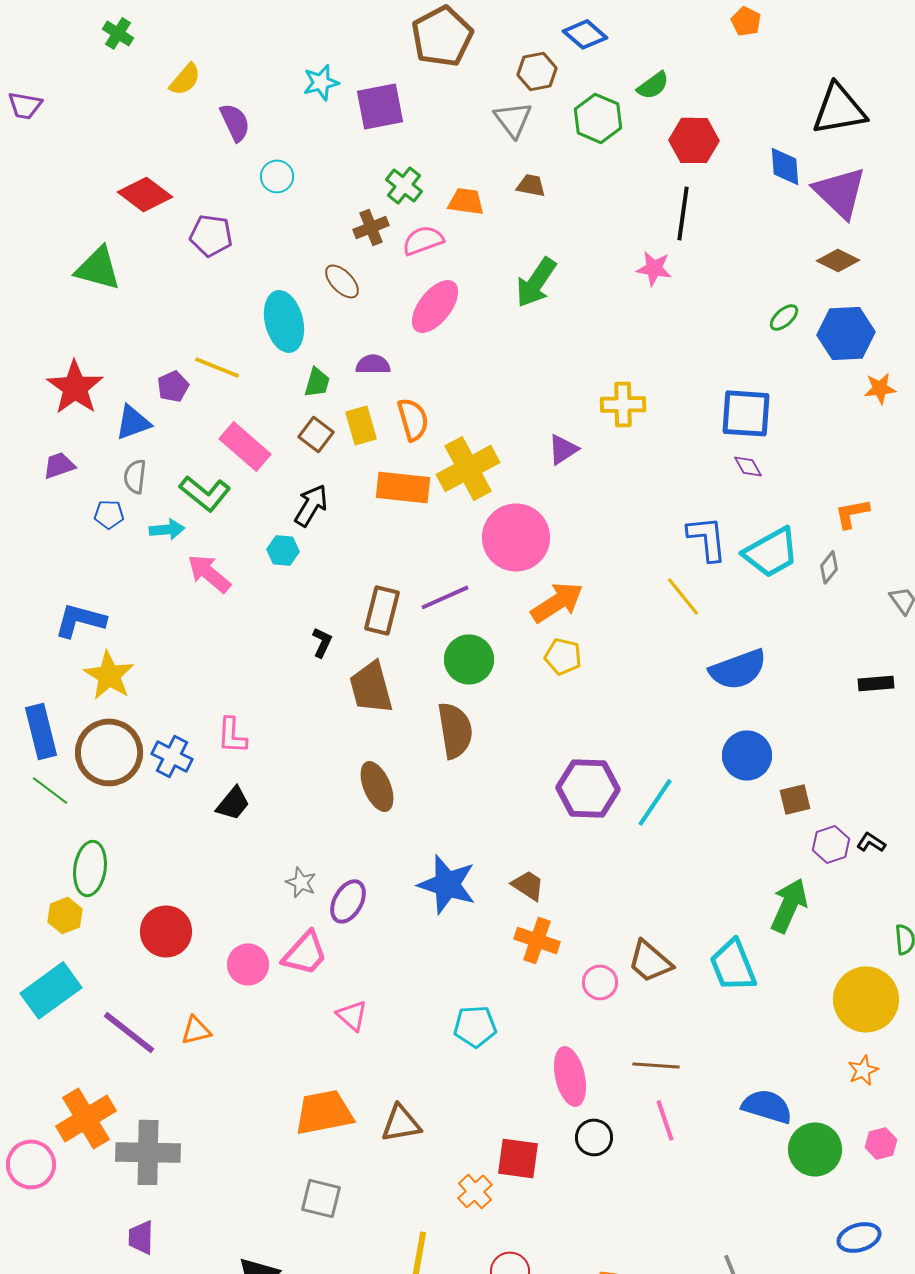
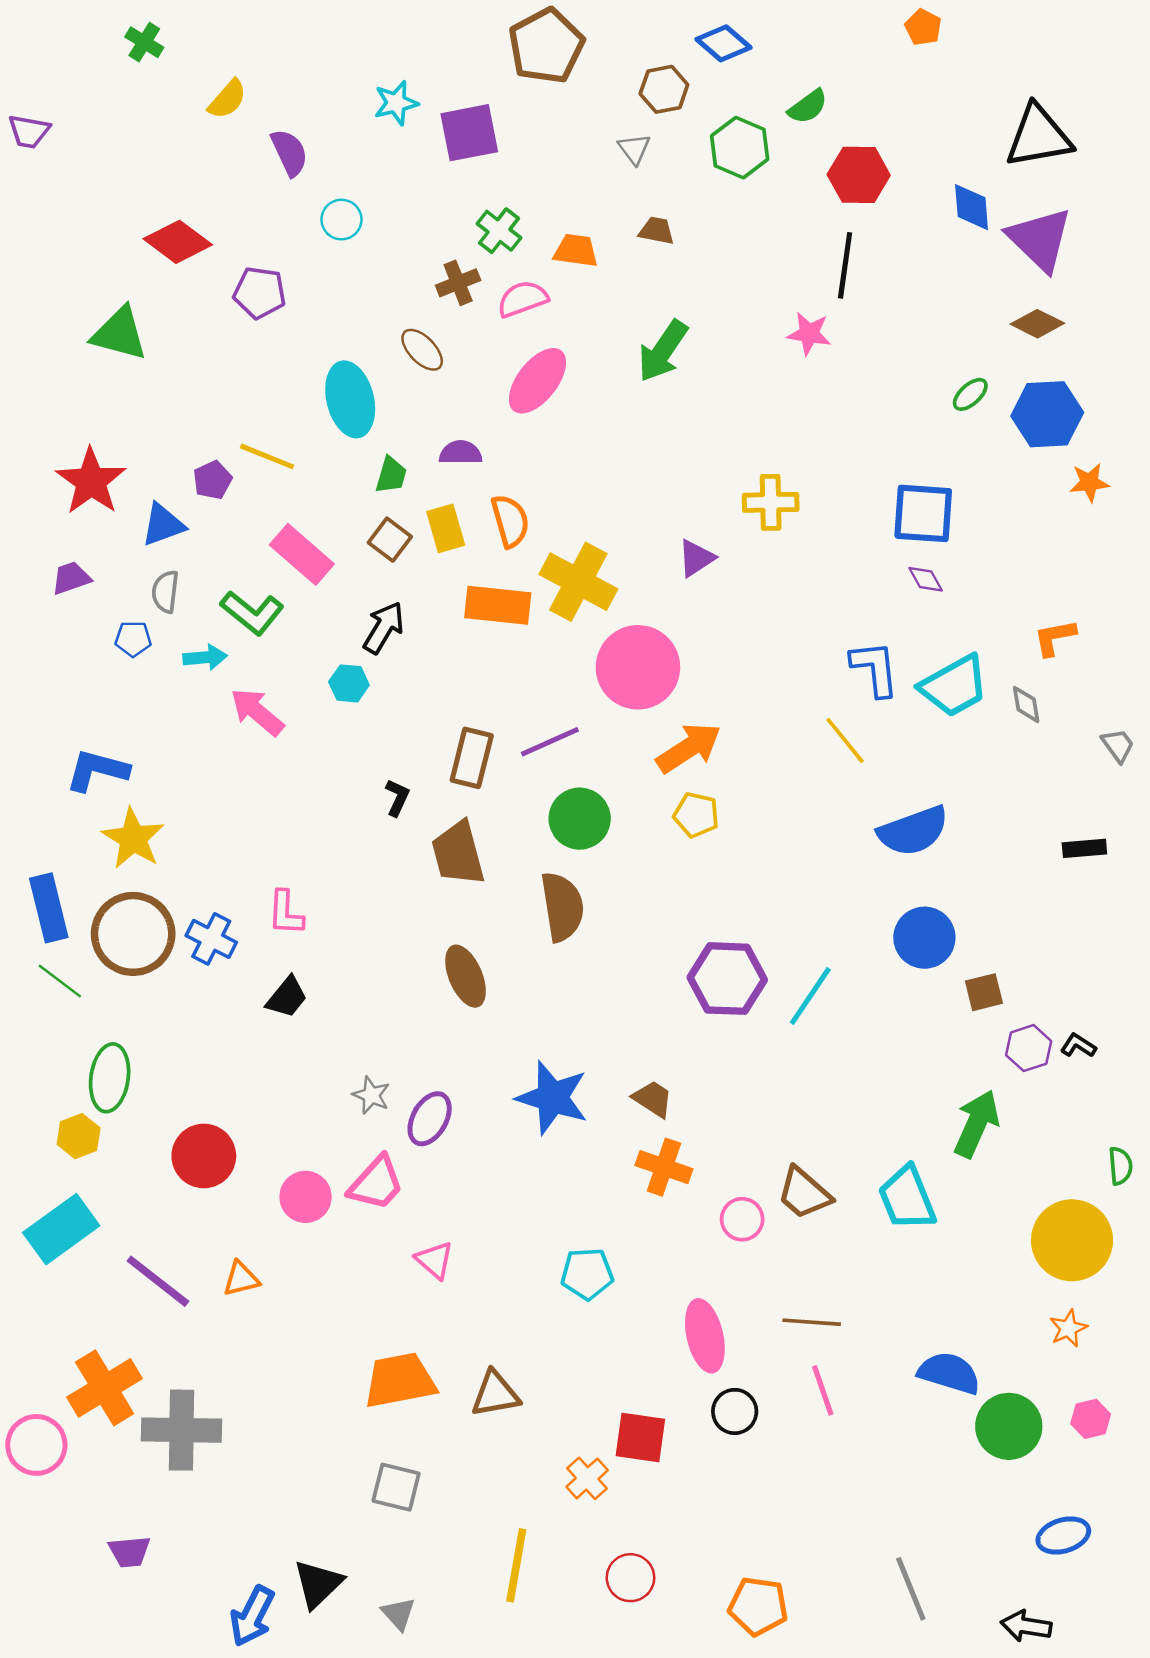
gray triangle: (513, 119) -> (634, 149), size x0.7
yellow cross: (468, 468) -> (578, 582), turned -34
gray diamond: (829, 567) -> (1026, 704), turned -48
purple trapezoid: (141, 1237) -> (129, 1552), moved, turned -96

